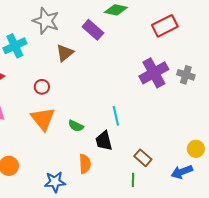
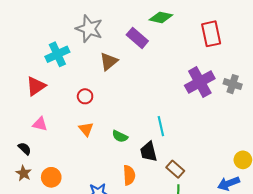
red rectangle: (165, 26) -> (211, 34), turned -75
orange triangle: (43, 119) -> (86, 129), size x0.6
brown rectangle: (143, 158) -> (175, 169), moved

